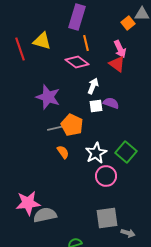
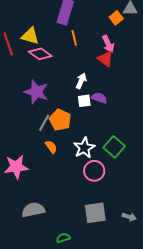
pink diamond: (77, 62) -> (40, 54), moved
gray line: (56, 128) -> (44, 123), turned -48
pink star: (28, 203) -> (16, 167), moved
gray arrow: (128, 233) -> (129, 217), moved

